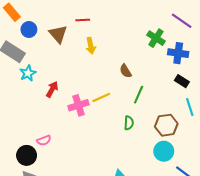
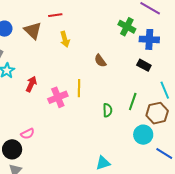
black rectangle: (182, 81) -> (144, 65), moved
green line: (139, 95) -> (133, 102), moved
yellow line: (101, 98) -> (79, 88), turned -60
brown hexagon: (166, 125) -> (157, 113), moved

